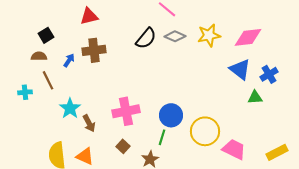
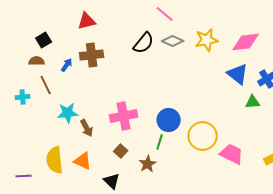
cyan star: (70, 108) -> (68, 113), turned 30

